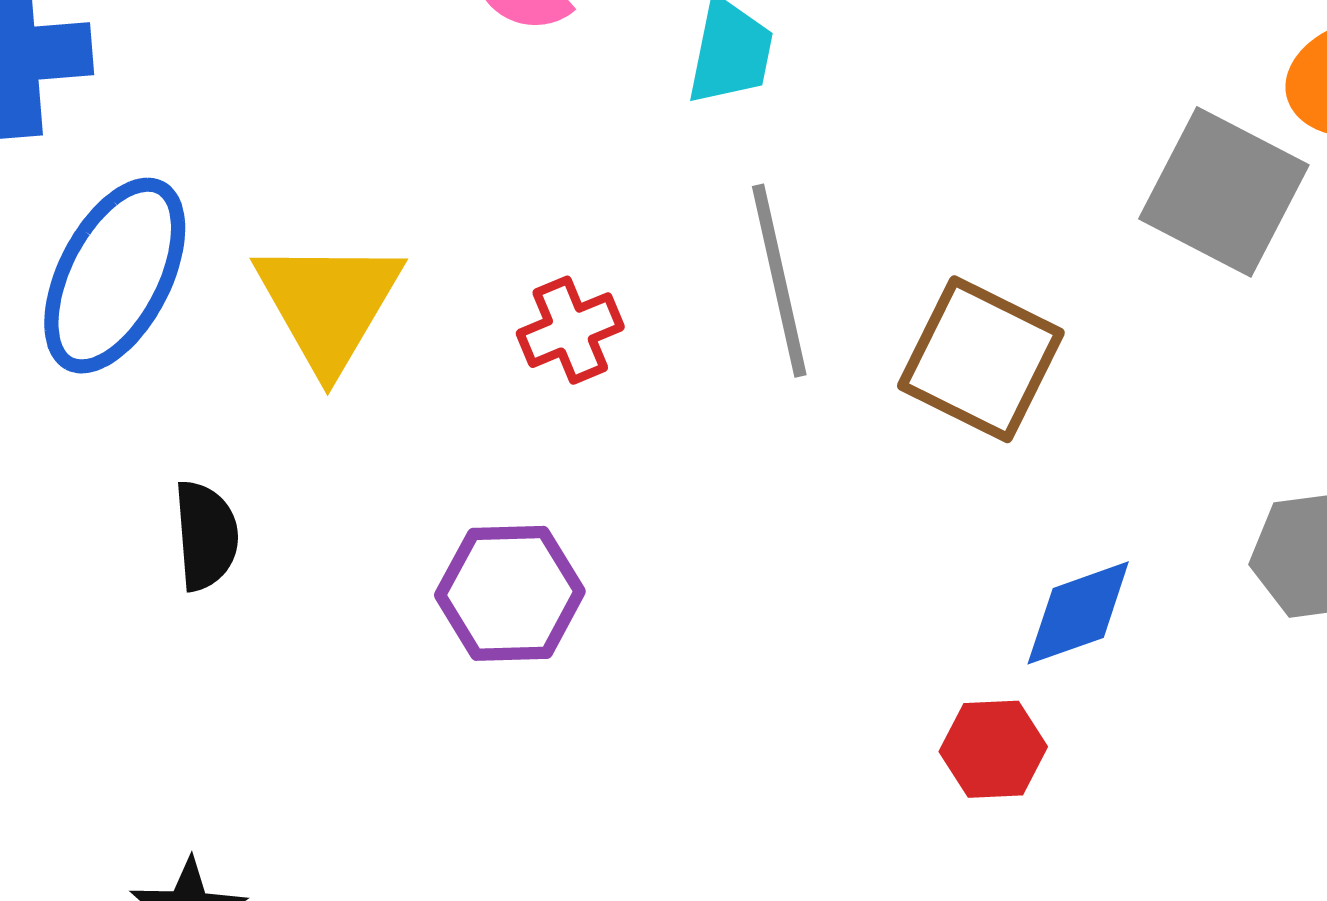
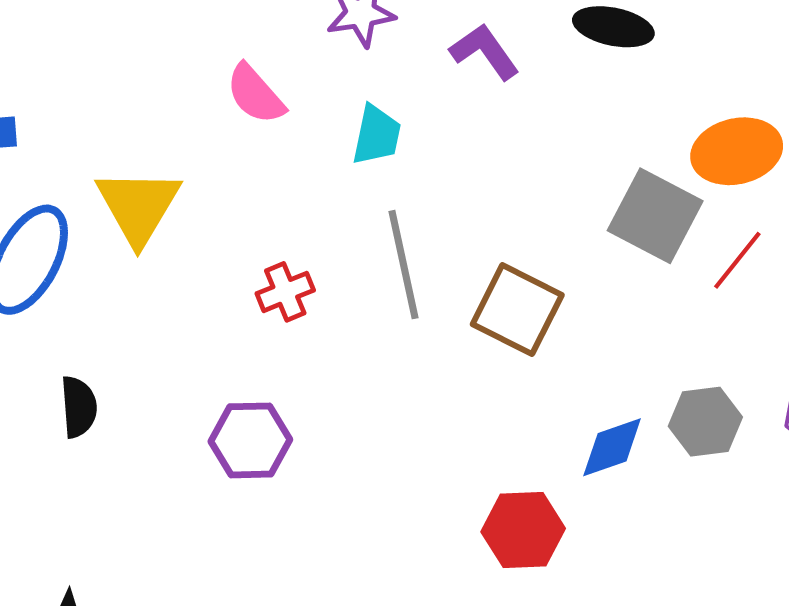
yellow triangle: (328, 304) -> (138, 206), moved
blue diamond: (1078, 613) -> (612, 447), moved
red hexagon: (993, 749) -> (523, 530), size x1.4

